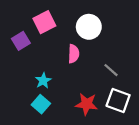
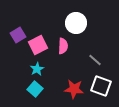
pink square: (44, 22) -> (38, 45), moved

